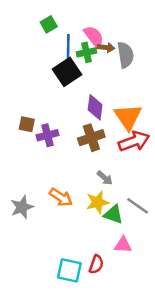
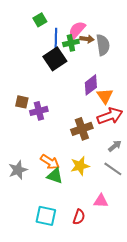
pink semicircle: (94, 37) -> (77, 30), turned -102
purple diamond: (95, 107) -> (91, 85), moved, turned 45
orange triangle: (128, 117) -> (105, 96), size x0.7
brown cross: (91, 138) -> (82, 129), moved
gray arrow: (105, 178) -> (115, 146), moved, turned -80
green triangle: (113, 214) -> (55, 176), moved
cyan square: (69, 270) -> (46, 216), moved

